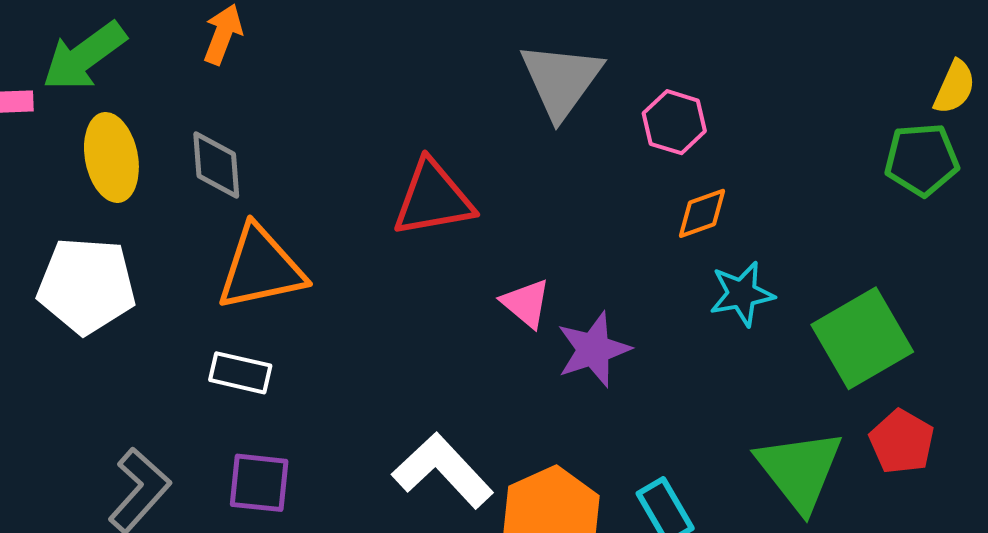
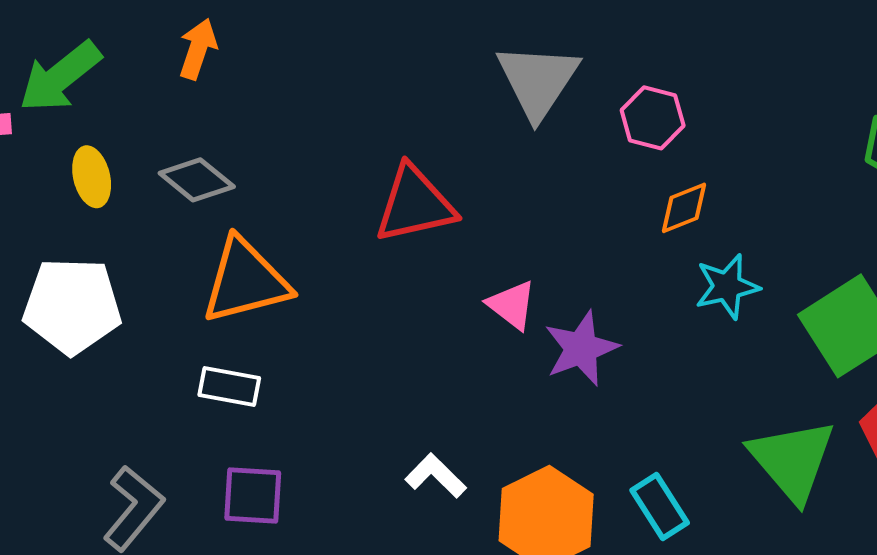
yellow ellipse: (111, 157) -> (92, 177), size x0.7
gray diamond: (216, 165) -> (197, 180), turned -44
white L-shape: (443, 471) -> (436, 476), size x0.6

